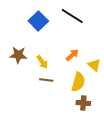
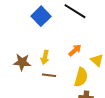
brown star: (18, 55) -> (22, 62), moved
yellow arrow: (42, 62) -> (45, 57), turned 48

